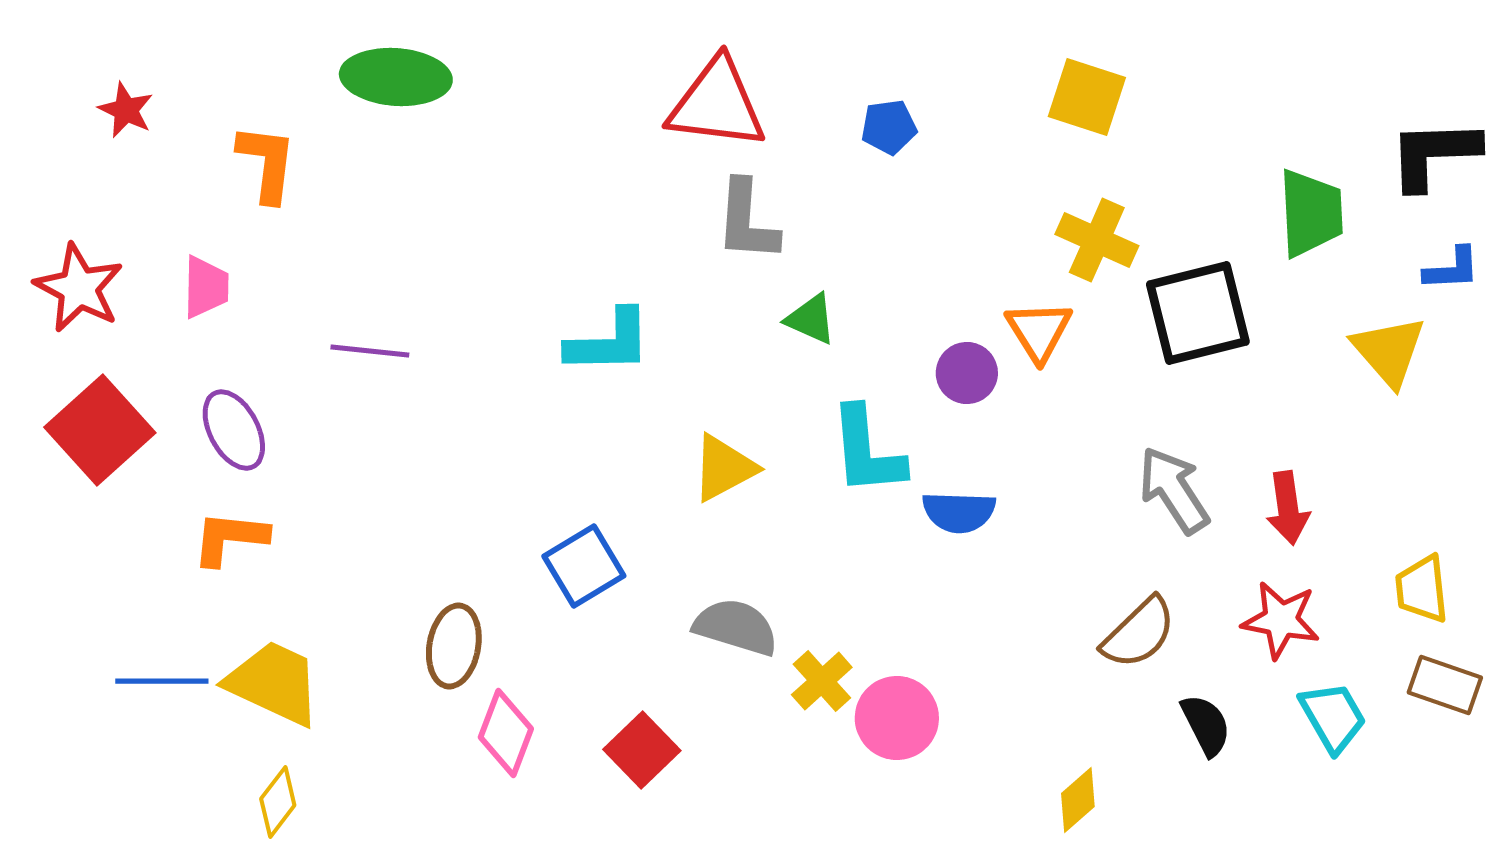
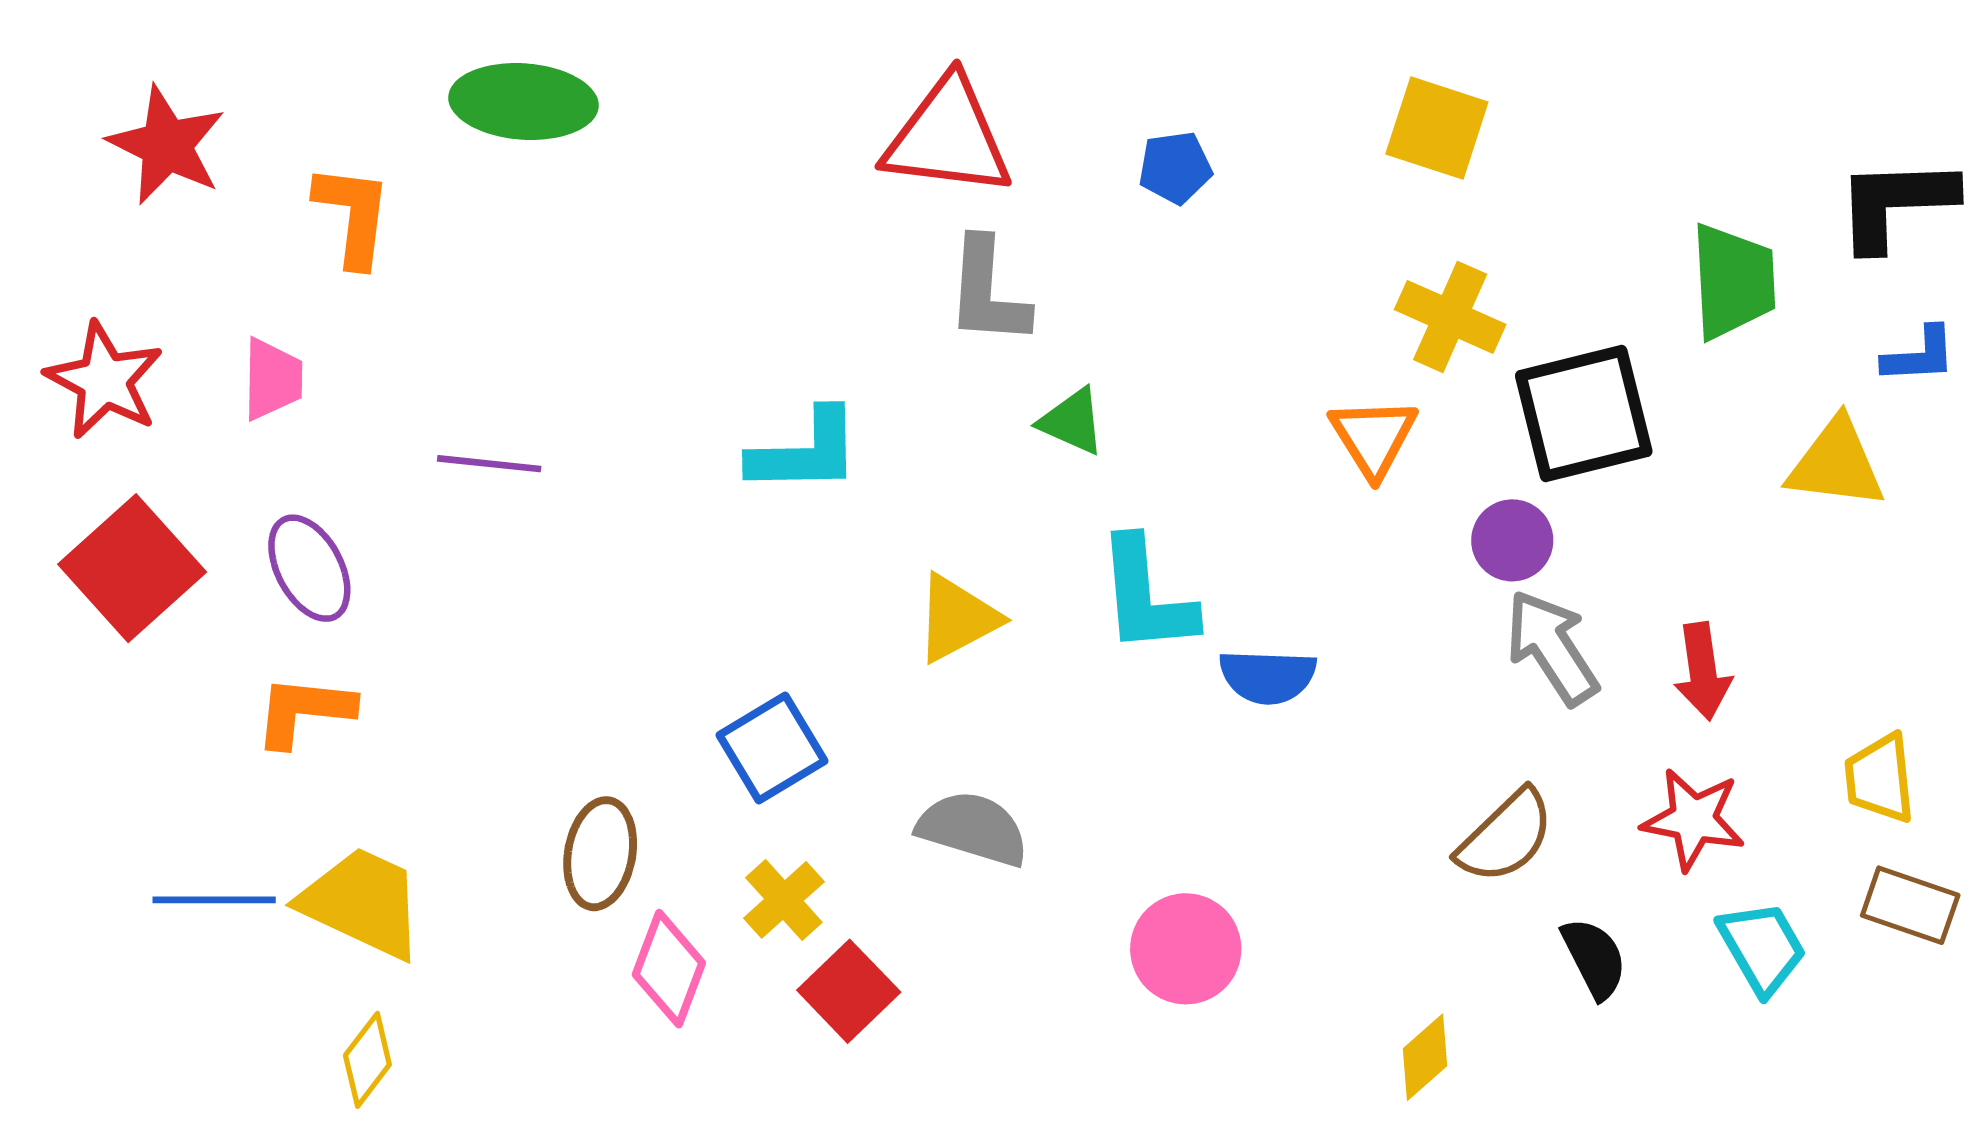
red star: (126, 110) -> (167, 145), size x1.6
yellow triangle: (1389, 351) -> (1836, 464), turned -42
purple circle: (967, 373) -> (1512, 540), moved
yellow cross: (822, 681) -> (784, 900), moved

